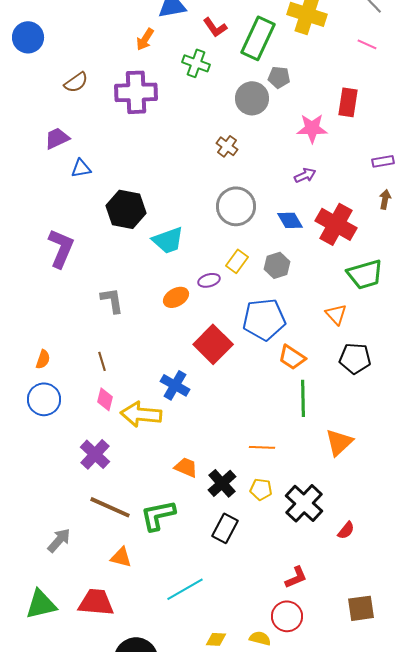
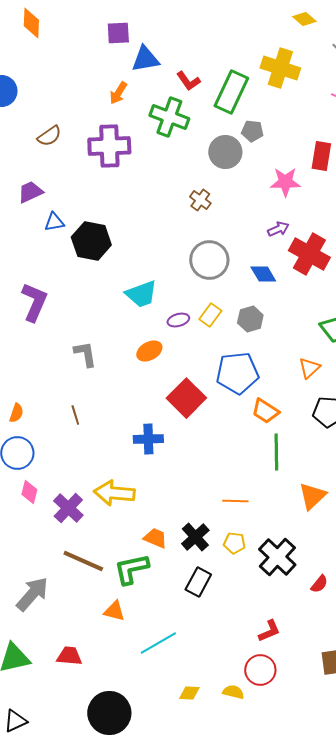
green cross: (196, 63) -> (169, 117), size x1.4
black hexagon: (126, 209) -> (91, 241), moved
red cross: (336, 224) -> (309, 254), moved
purple ellipse: (209, 280) -> (178, 320), moved
orange triangle: (336, 314) -> (309, 368), turned 30
blue cross: (175, 385) -> (148, 439), turned -32
pink diamond: (105, 399) -> (29, 492), moved
yellow arrow: (141, 414) -> (114, 493), moved
orange trapezoid: (186, 467) -> (155, 538), moved
gray arrow: (59, 540) -> (32, 594), size x1.4
orange triangle: (121, 557) -> (114, 611), moved
red trapezoid: (96, 602) -> (69, 656), size x0.7

